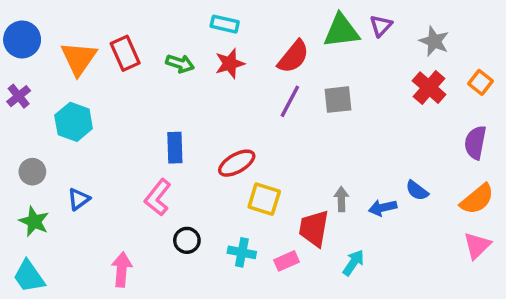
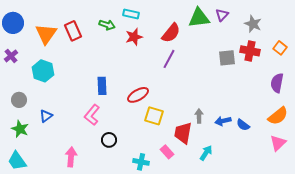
green arrow: (180, 64) -> (107, 25), moved
red cross: (429, 88) -> (250, 51), turned -30
gray square: (338, 100) -> (227, 58), moved
blue semicircle: (417, 191) -> (243, 125), moved
cyan cross: (242, 252) -> (141, 162), moved
pink rectangle: (286, 261) -> (167, 152), turned 72

